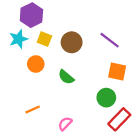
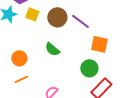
purple line: (110, 40) -> (80, 21), moved
orange circle: (36, 64) -> (19, 58), moved

